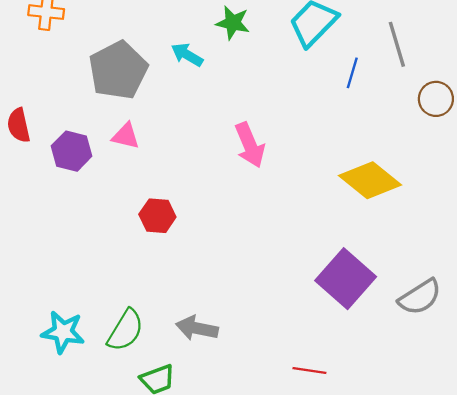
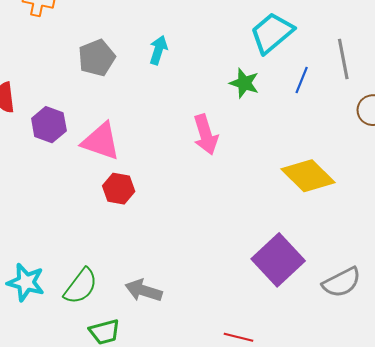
green star: (233, 23) -> (244, 83), moved
cyan arrow: (187, 55) -> (158, 50), turned 72
gray pentagon: (118, 70) -> (97, 58), size x0.7
pink triangle: (126, 136) -> (101, 141), moved, size x1.6

